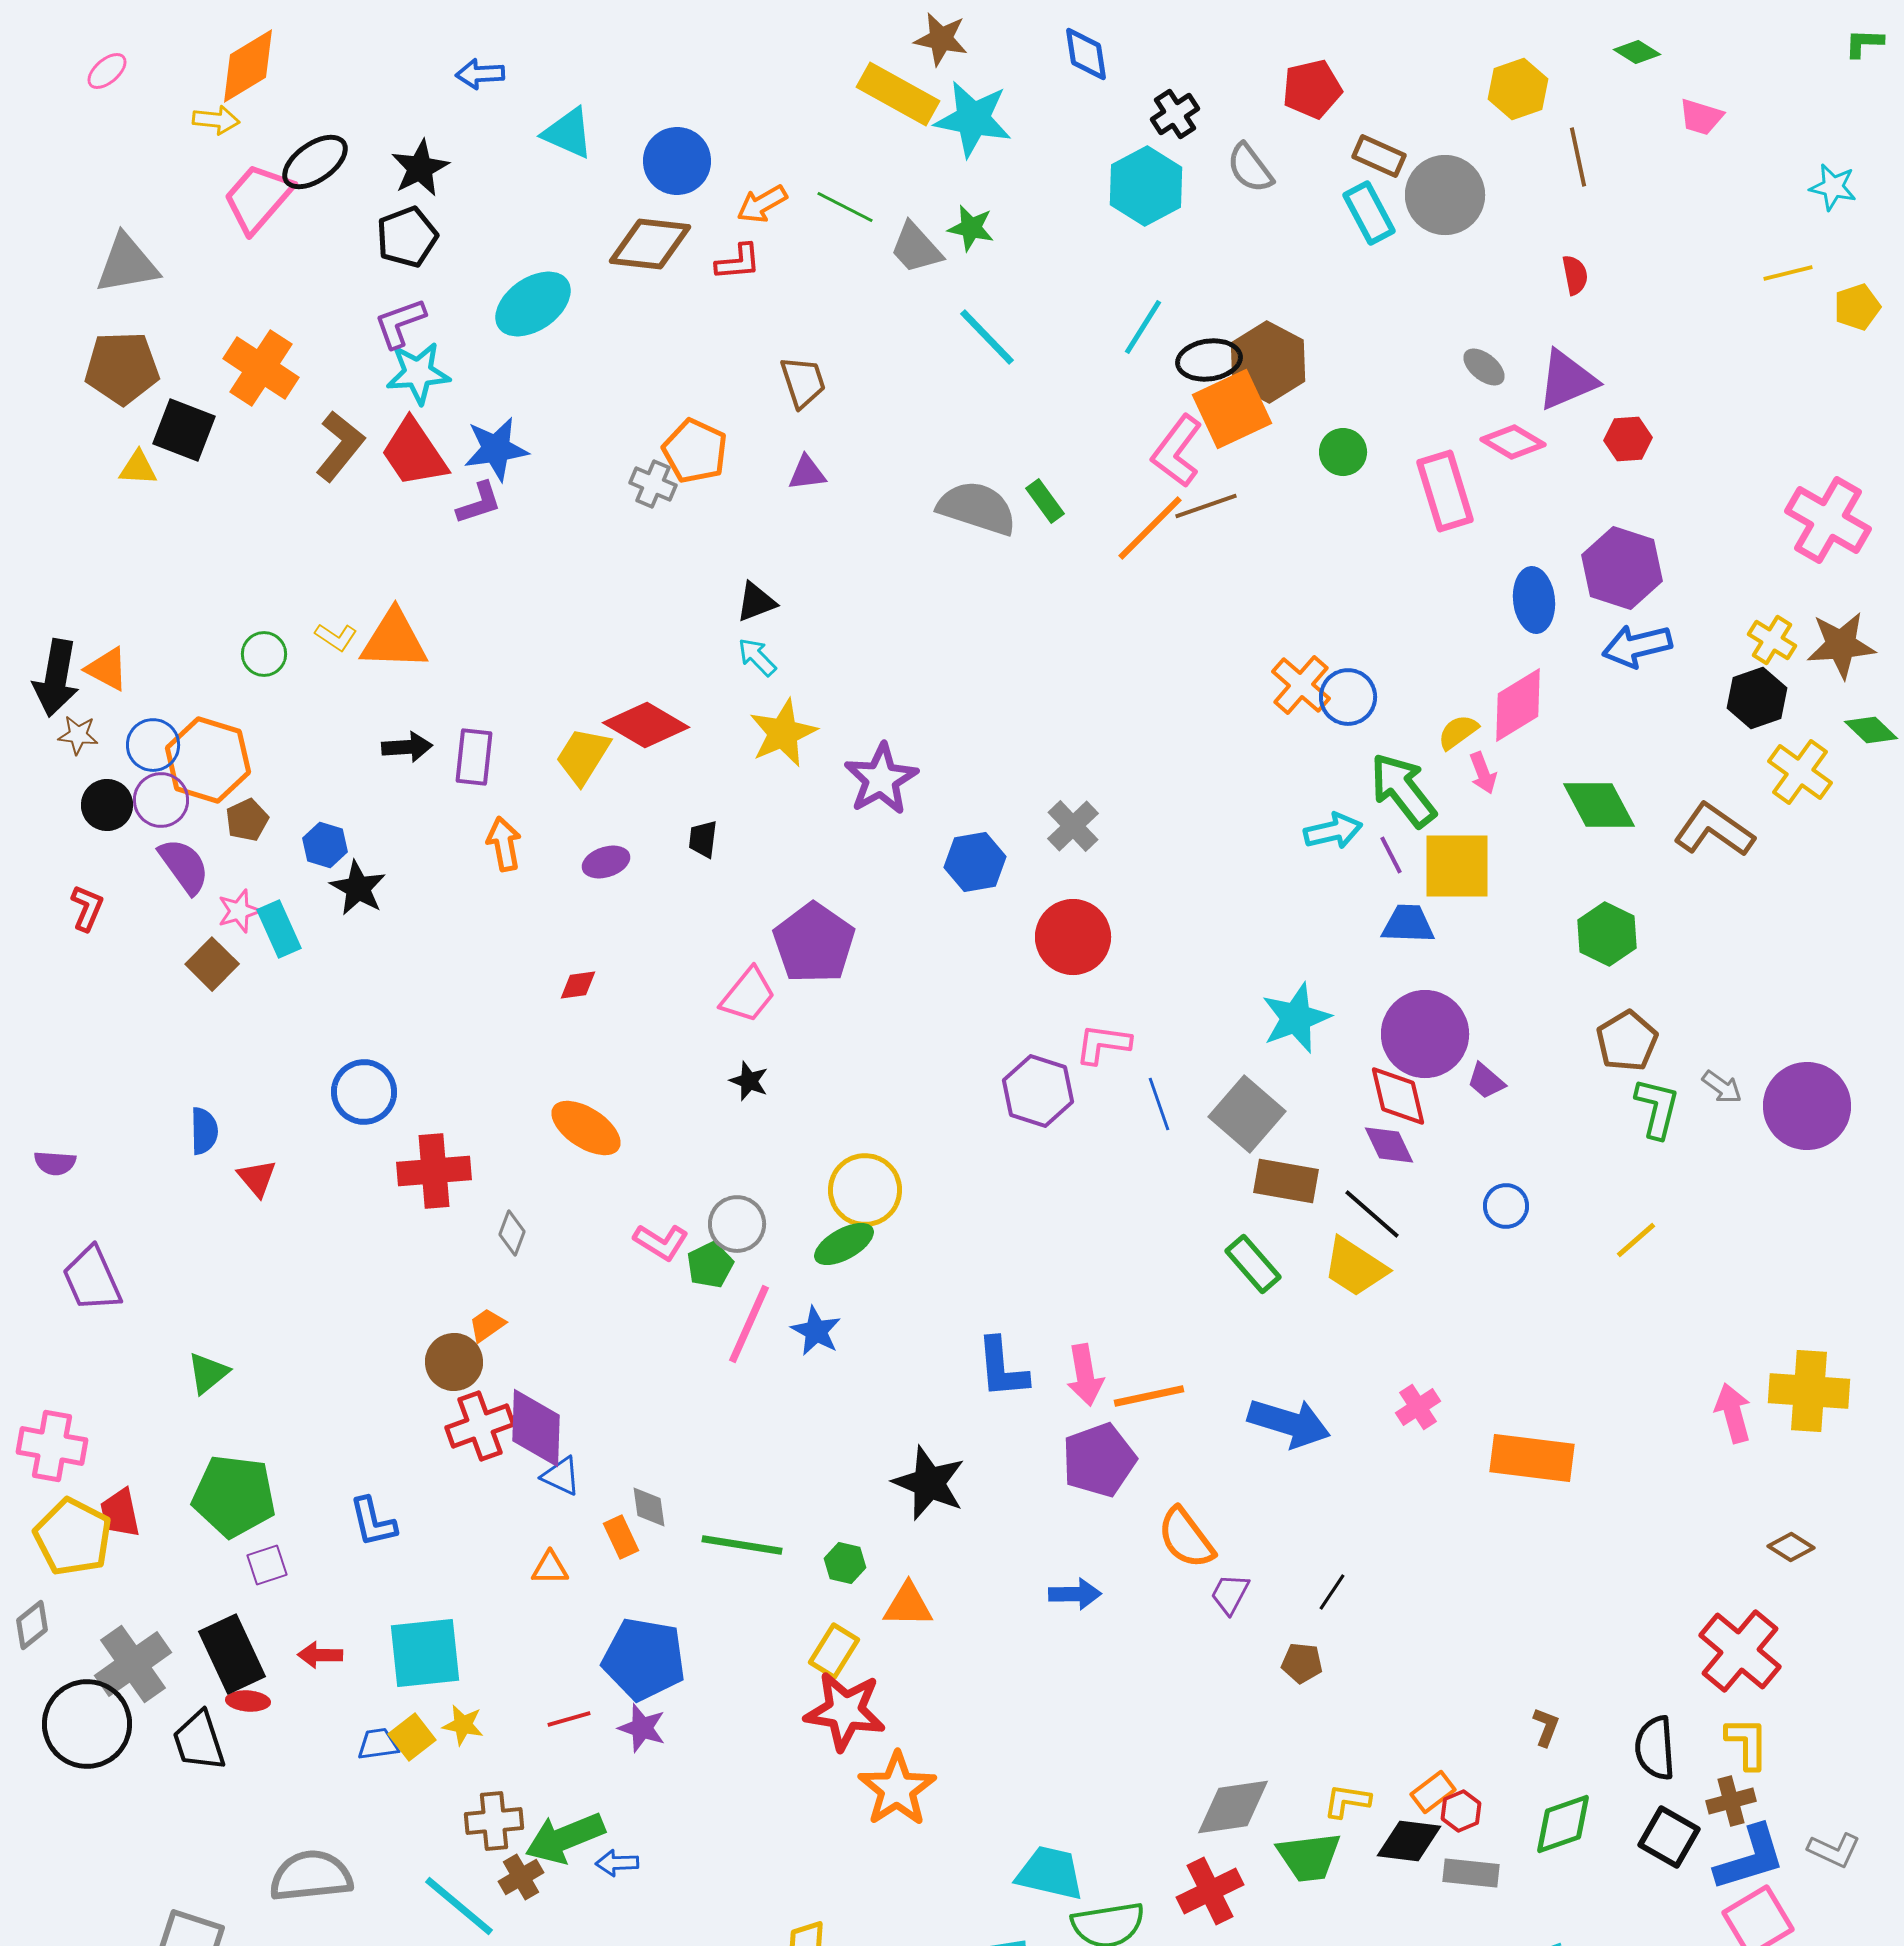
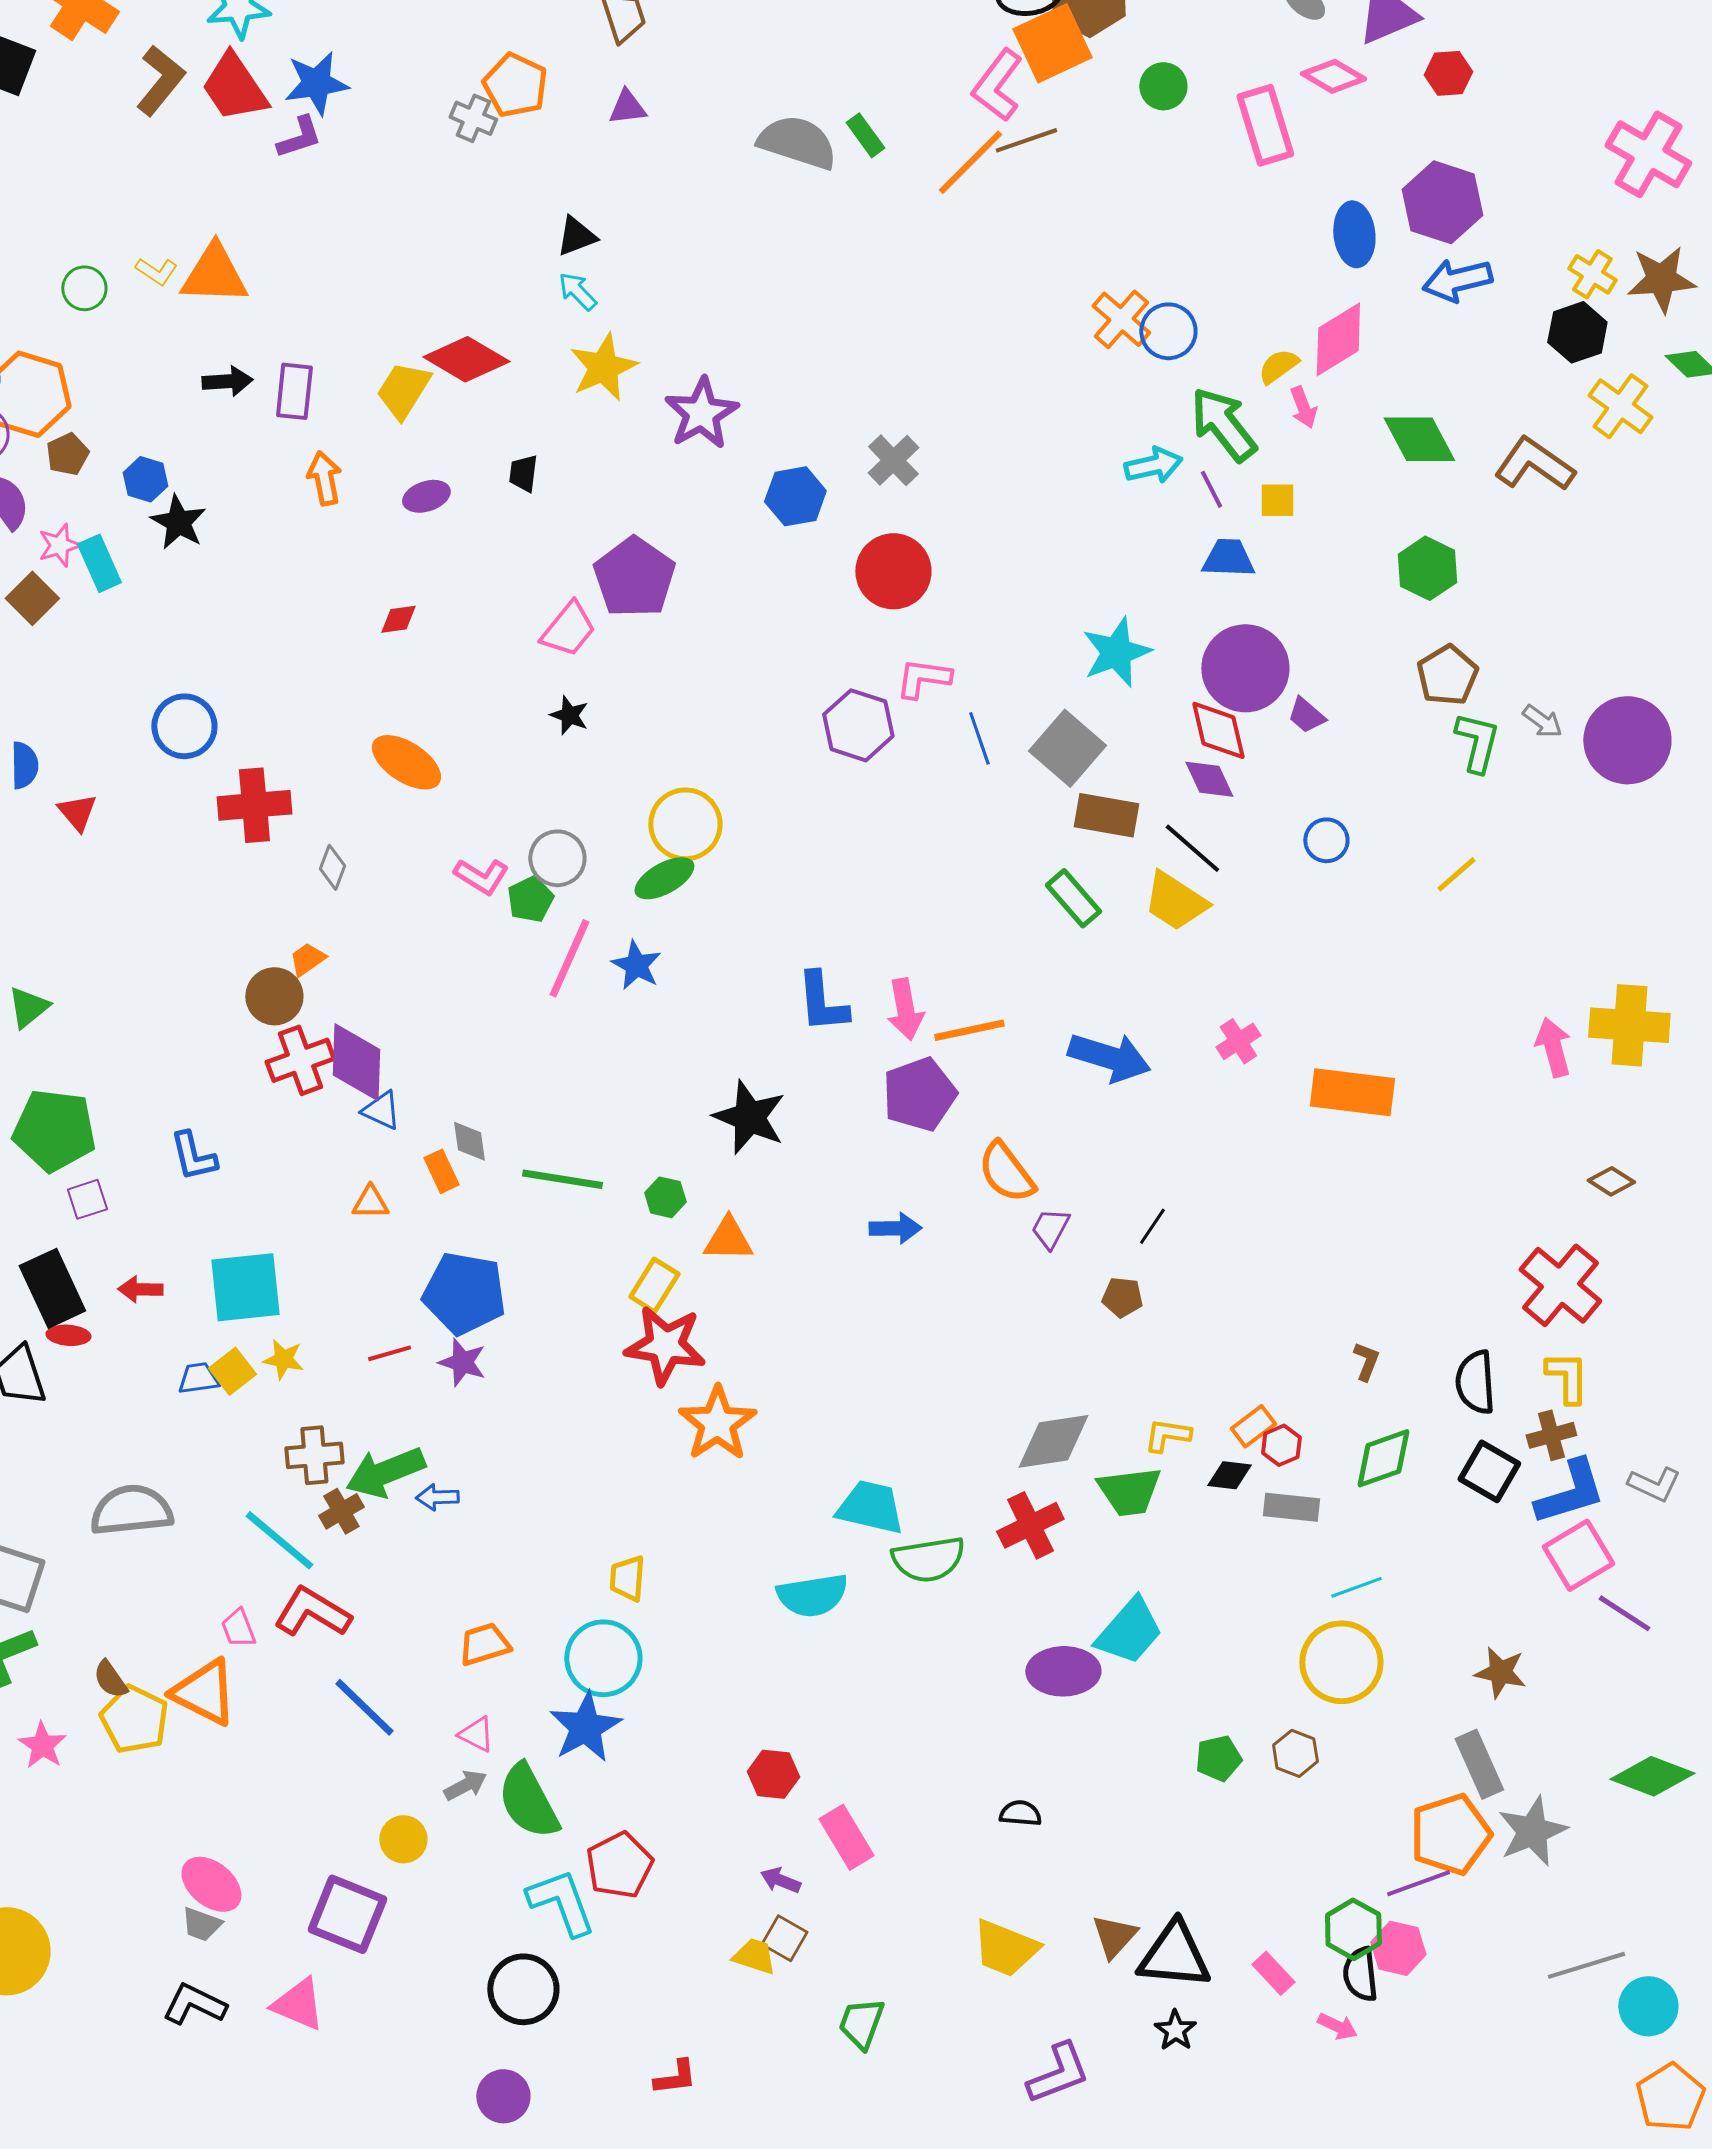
yellow square: (1457, 866) -> (1277, 500), size x0.5
black diamond: (1409, 1841) -> (1229, 1475), size x0.7

